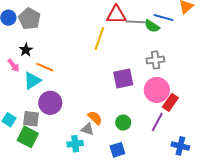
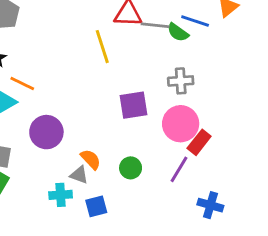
yellow line: (99, 39) -> (102, 47), turned -40
purple circle: (50, 103) -> (46, 132), moved
blue square: (117, 150) -> (96, 206), moved

